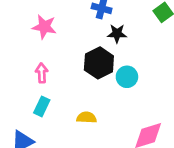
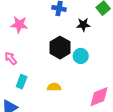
black star: (117, 33) -> (83, 25), moved
pink arrow: (42, 73) -> (11, 58), moved, turned -32

